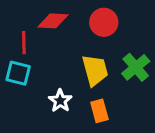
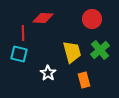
red circle: (104, 22) -> (92, 19), moved
orange rectangle: (99, 111) -> (84, 80), moved

